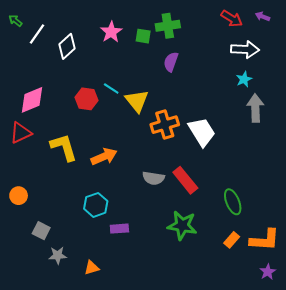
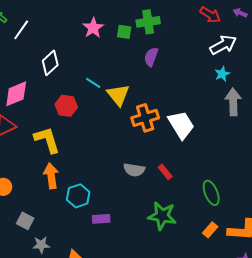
white diamond: (67, 46) -> (50, 63), moved
white arrow: (245, 49) -> (223, 45), turned -32
red hexagon: (86, 99) -> (66, 106), moved
orange arrow: (104, 157) -> (51, 176), moved, turned -75
red rectangle: (185, 180) -> (165, 172), size x0.6

